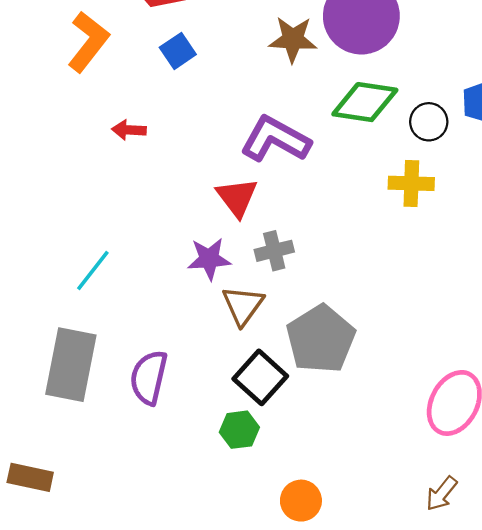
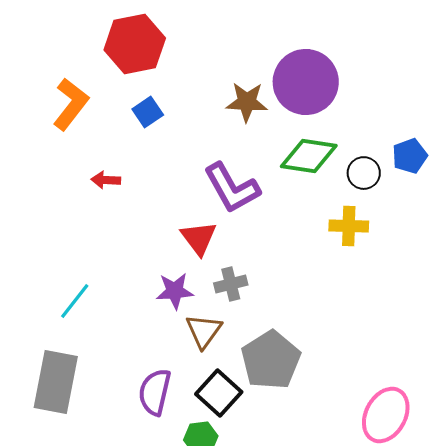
purple L-shape: (275, 139) -> (232, 188), turned -148
purple semicircle: (149, 377) -> (155, 392), moved

